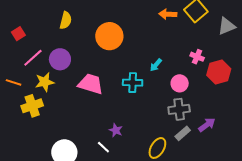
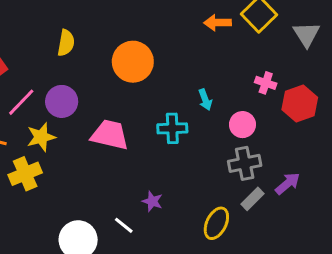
gray triangle: (227, 26) -> (306, 34), turned -36
cyan arrow: (156, 65) -> (205, 100), turned -56
white line: (103, 147) -> (124, 225), moved

